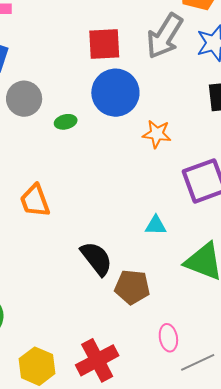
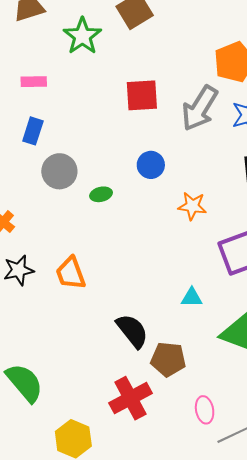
red square: (104, 44) -> (142, 95), moved
blue circle: (115, 93) -> (151, 165), size x0.6
red cross: (97, 360) -> (130, 398), moved

